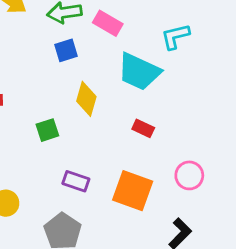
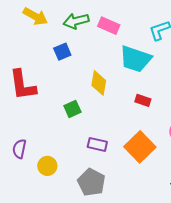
blue square: (66, 50) -> (62, 52), moved
orange square: (133, 191) -> (140, 147), turned 32

